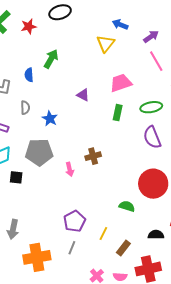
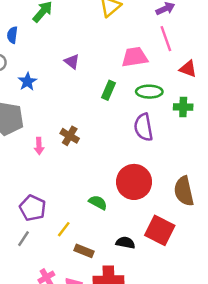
blue semicircle: (29, 75) -> (12, 35), moved
pink trapezoid: (121, 83) -> (135, 57), moved
brown cross: (93, 156) -> (70, 136), turned 35
purple pentagon: (74, 221) -> (33, 208), turned -30
brown rectangle: (123, 248) -> (84, 251), turned 63

